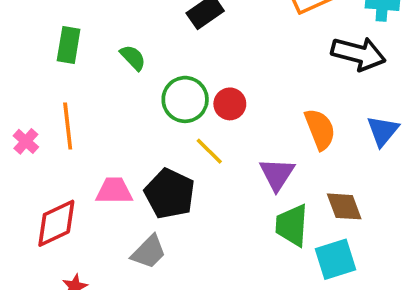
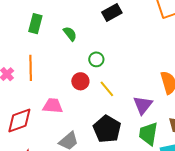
green circle: (185, 99) -> (96, 59), size x0.6
red circle: (230, 104) -> (80, 81), moved
black pentagon: (170, 194) -> (107, 129), moved

